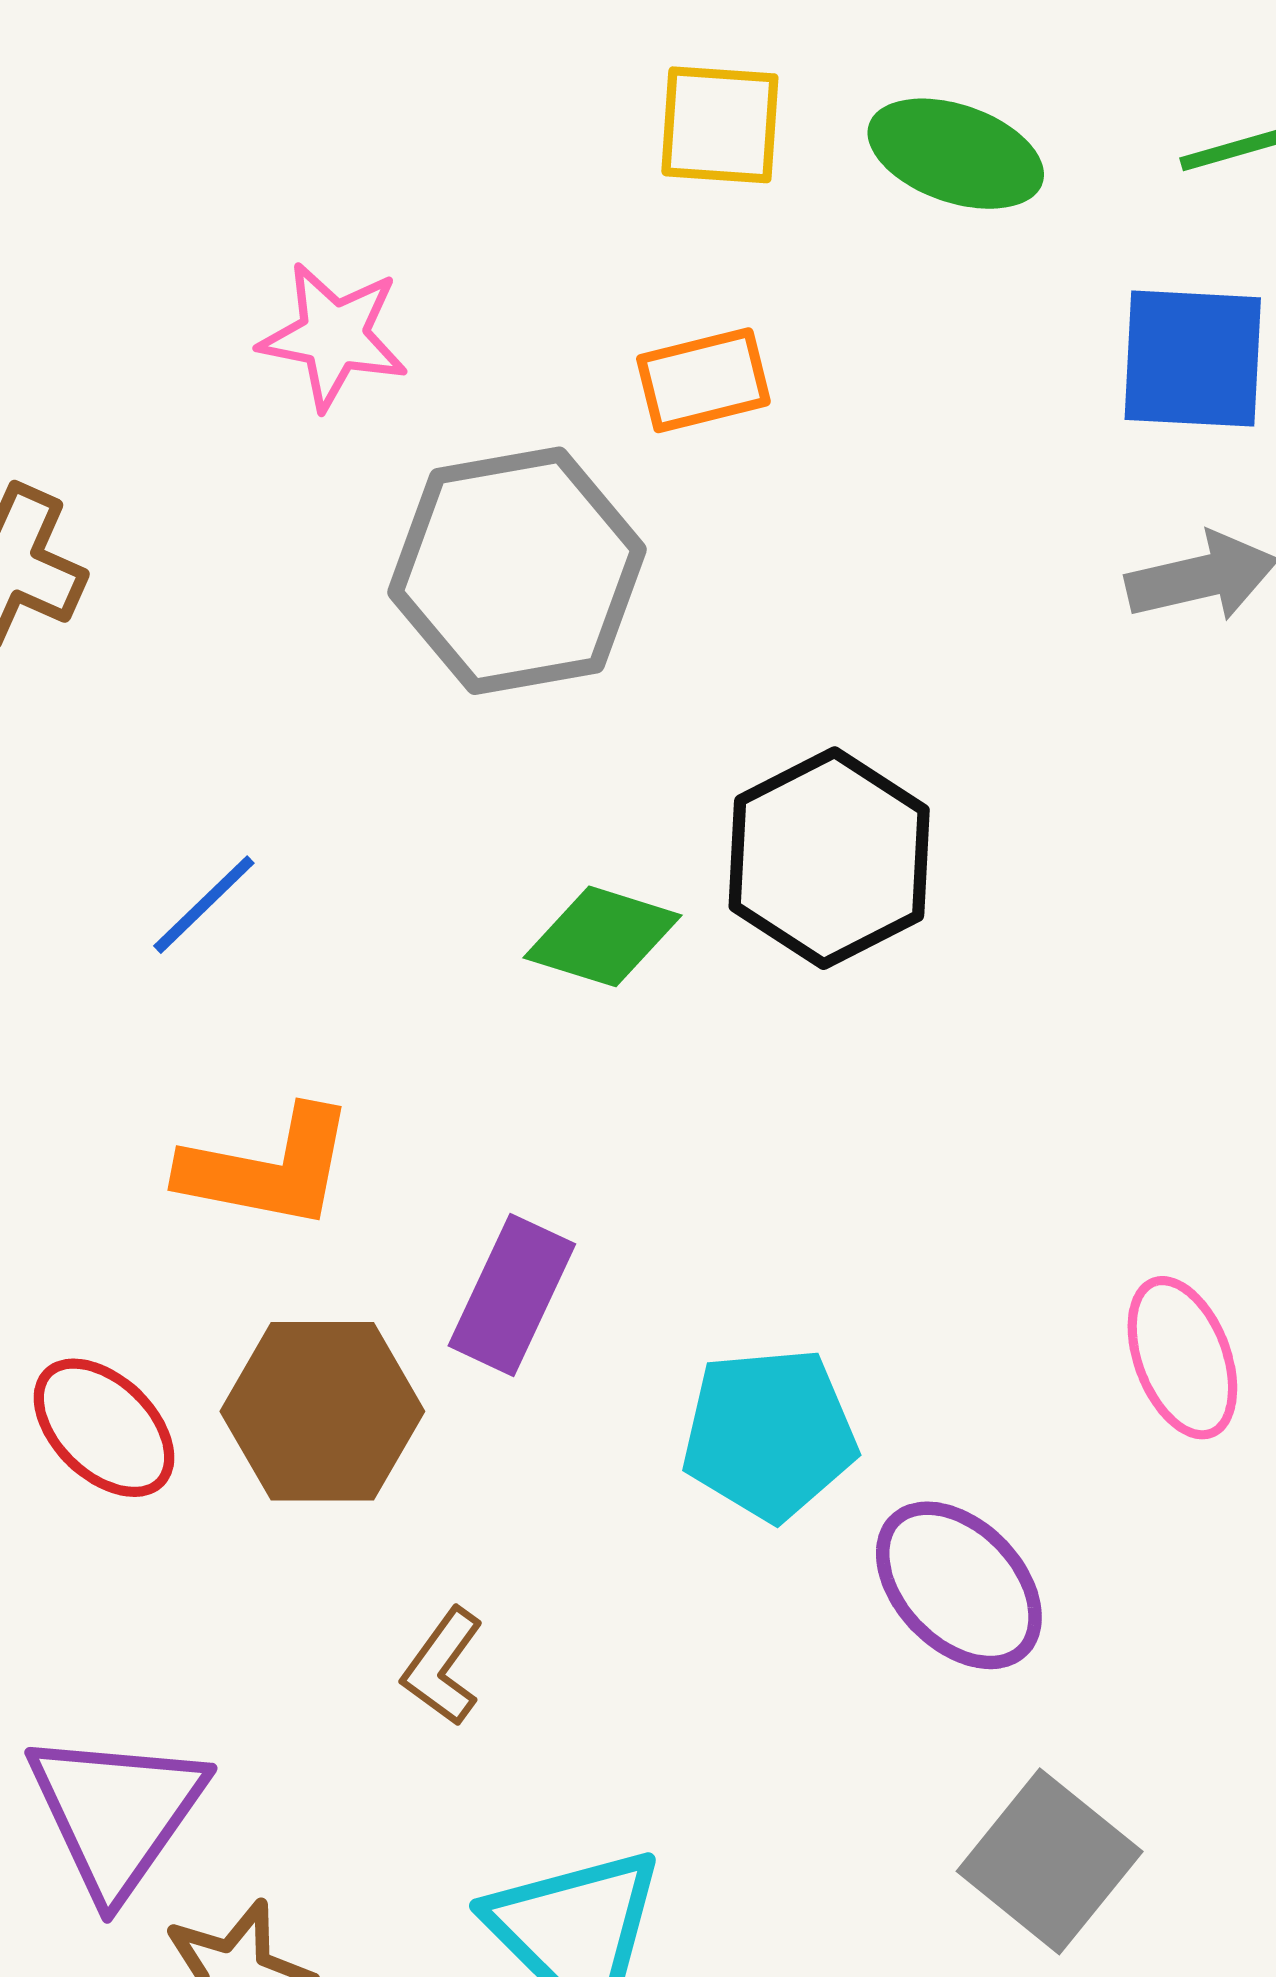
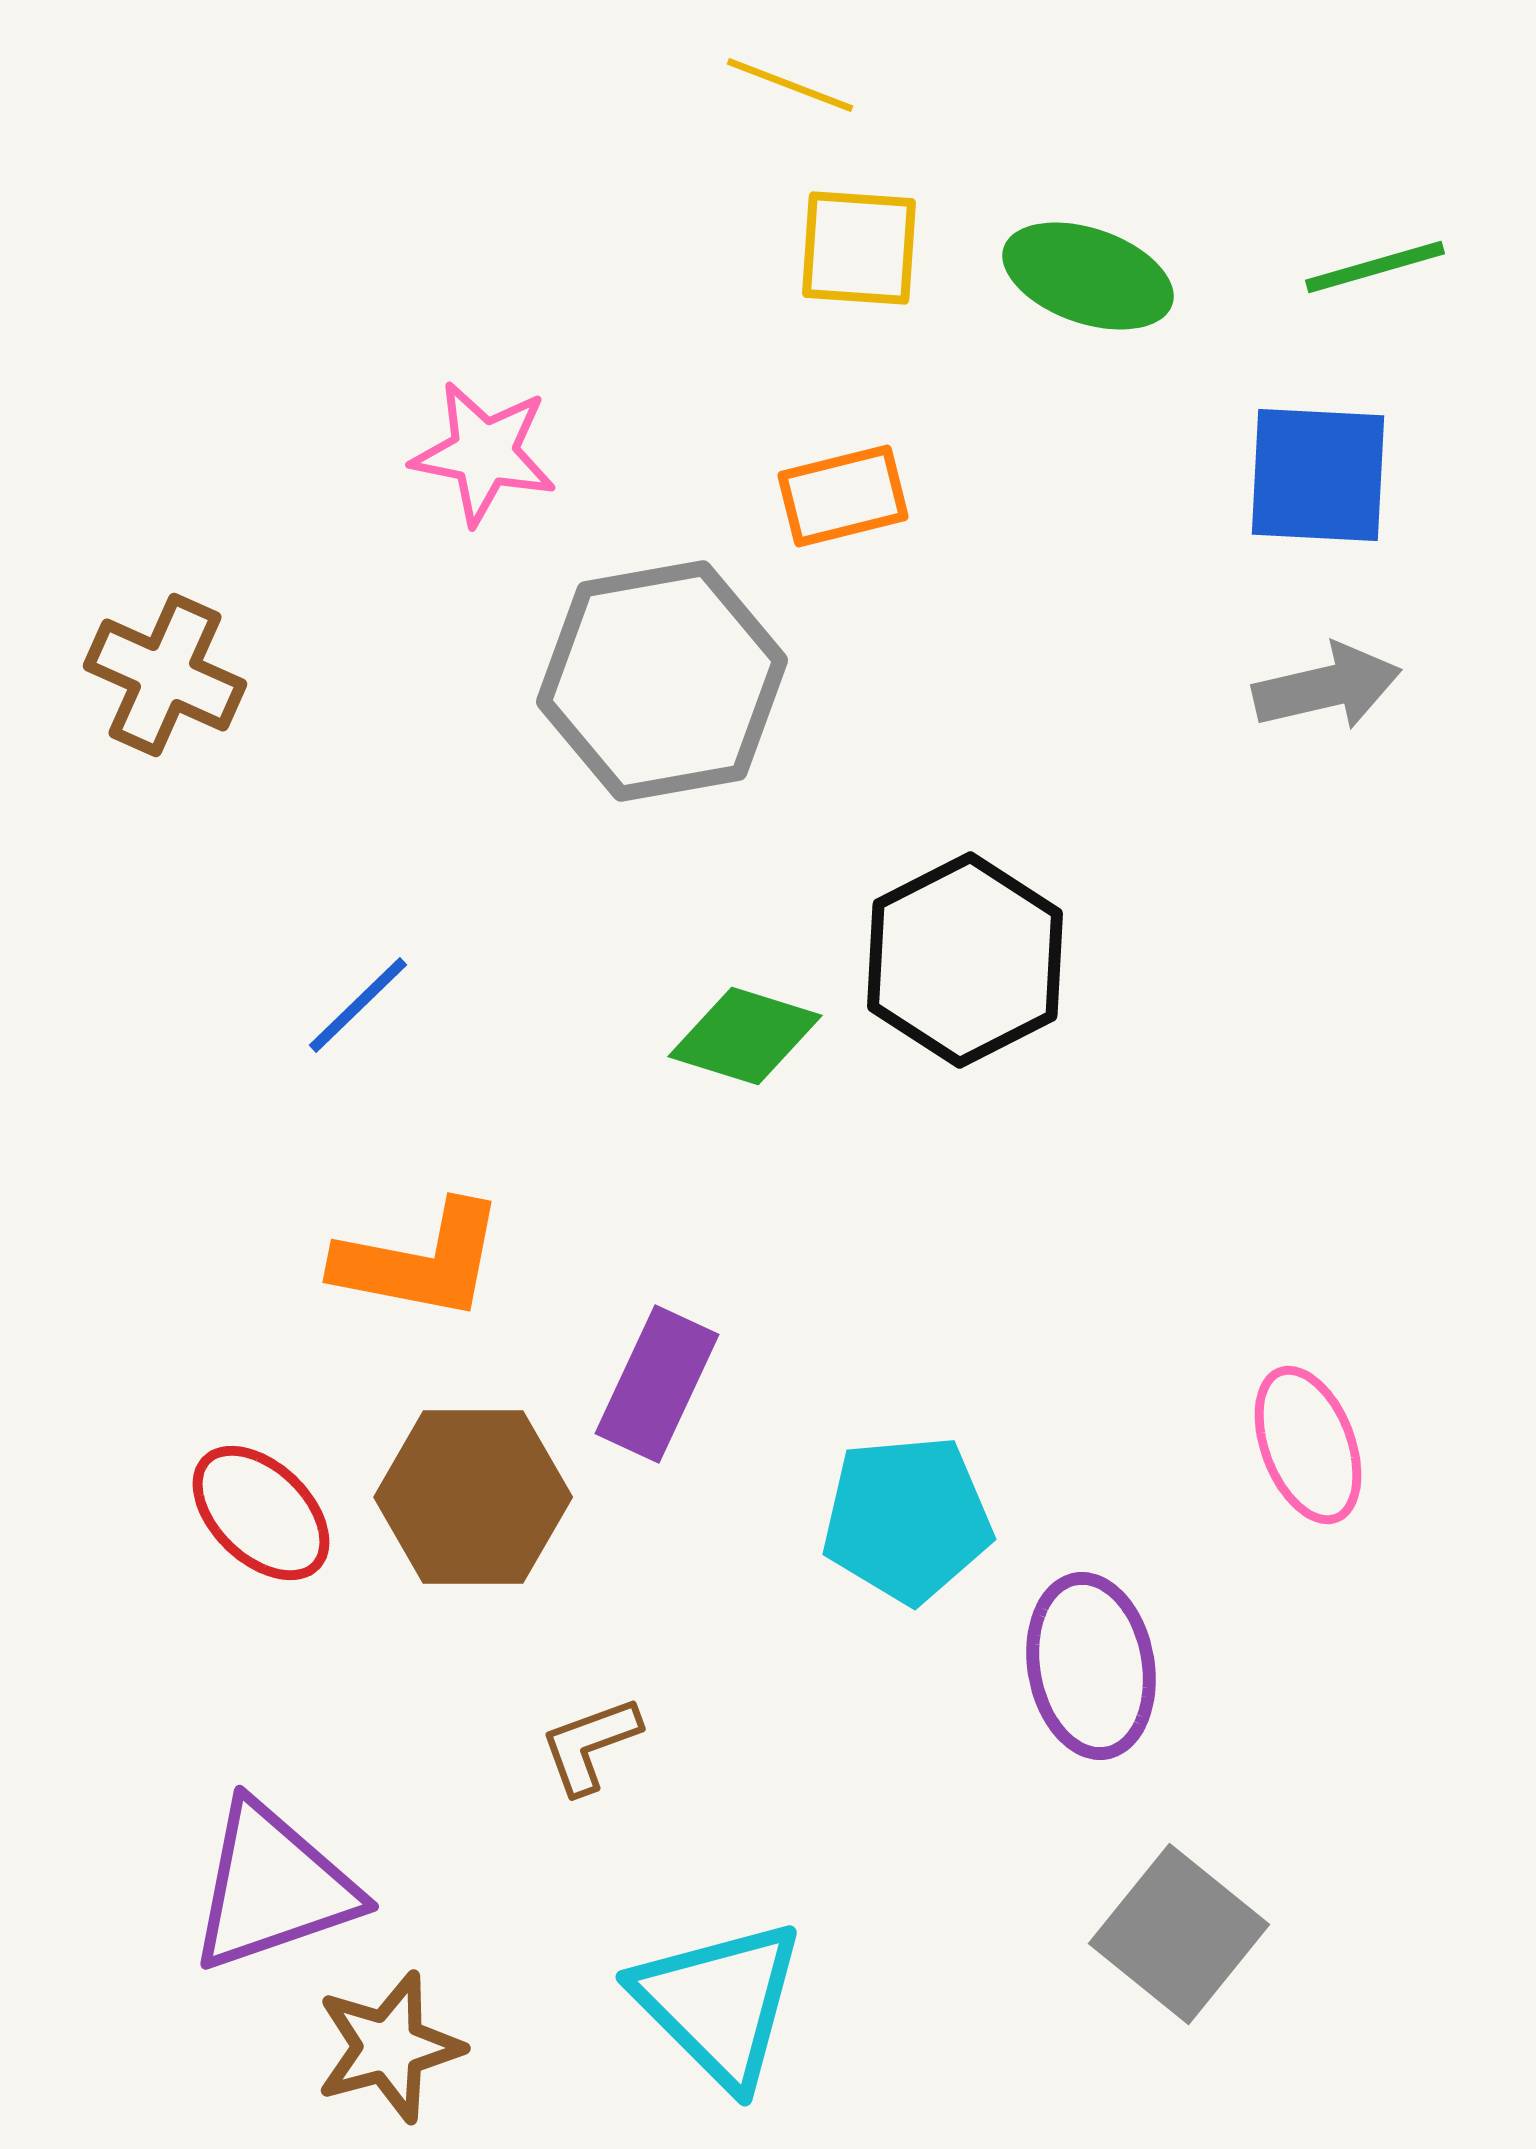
purple ellipse: (959, 1585) -> (1091, 1666), turned 34
brown L-shape: (443, 1667) -> (590, 1745), turned 34
purple triangle: (116, 1813) -> (273, 1887), turned 36

